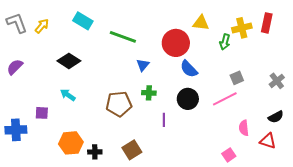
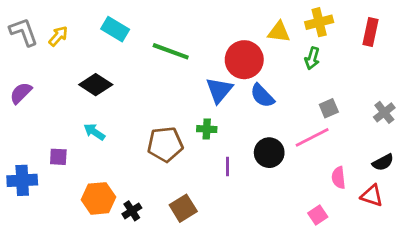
yellow cross: (242, 28) -> (319, 22), moved
blue triangle: (143, 65) -> (219, 90), moved, size x1.5
black circle: (188, 99) -> (269, 153), moved
black cross: (95, 152) -> (132, 211), turned -32

